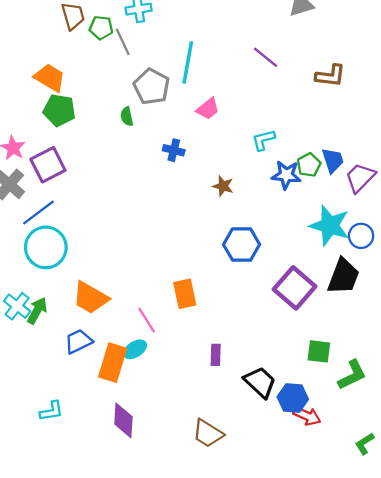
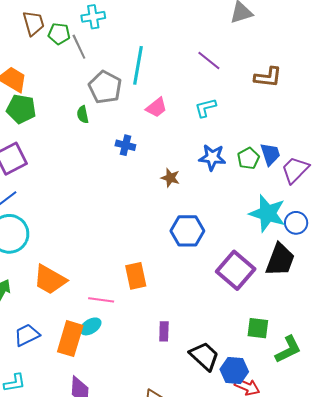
cyan L-shape: (263, 140) -> (205, 108), moved
blue star: (286, 175) -> (212, 157), moved
pink line: (147, 320) -> (101, 300), turned -50
blue trapezoid: (78, 341) -> (27, 335), moved

